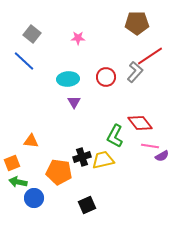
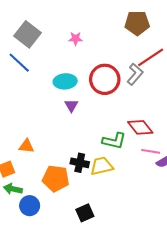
gray square: (32, 34) -> (28, 34), size x1.4
red circle: (106, 77) -> (105, 79), size x1.5
green L-shape: (115, 136) -> (114, 141), turned -105
black cross: (82, 157) -> (80, 163), turned 30

